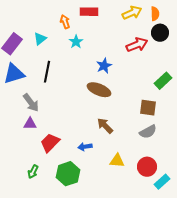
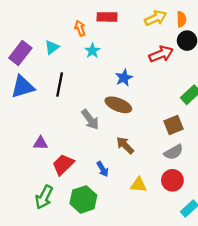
gray arrow: (31, 103) -> (90, 119), moved
brown square: (148, 108) -> (174, 125), turned -30
blue arrow: (85, 147) -> (103, 169), turned -112
red circle: (147, 167) -> (172, 180), moved
green arrow: (33, 172) -> (44, 197), size x1.5

